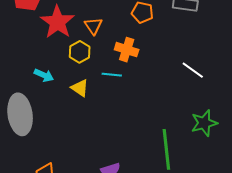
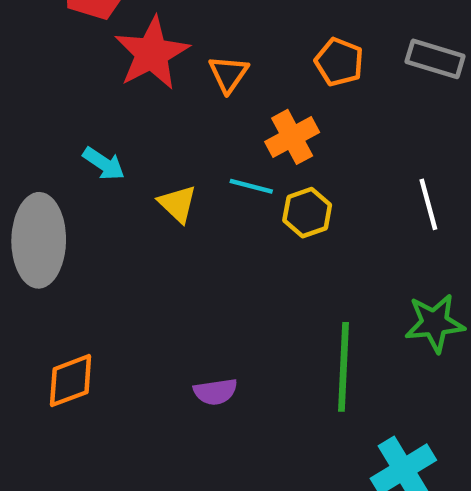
orange cross: (127, 50) -> (292, 137), turned 35
yellow hexagon: (80, 52) -> (307, 213), moved
white line: (193, 70) -> (428, 204), turned 30

